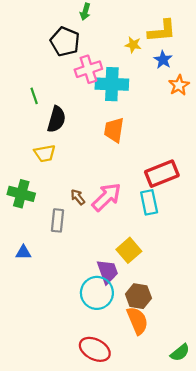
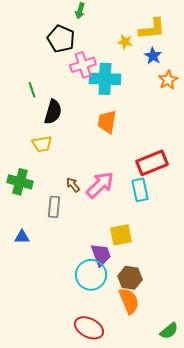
yellow square: (129, 250) -> (121, 235), turned 30

